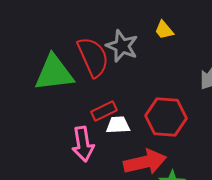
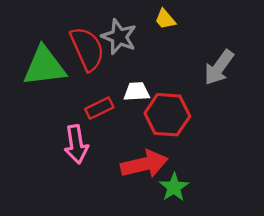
white trapezoid: (118, 125) -> (137, 92), moved

